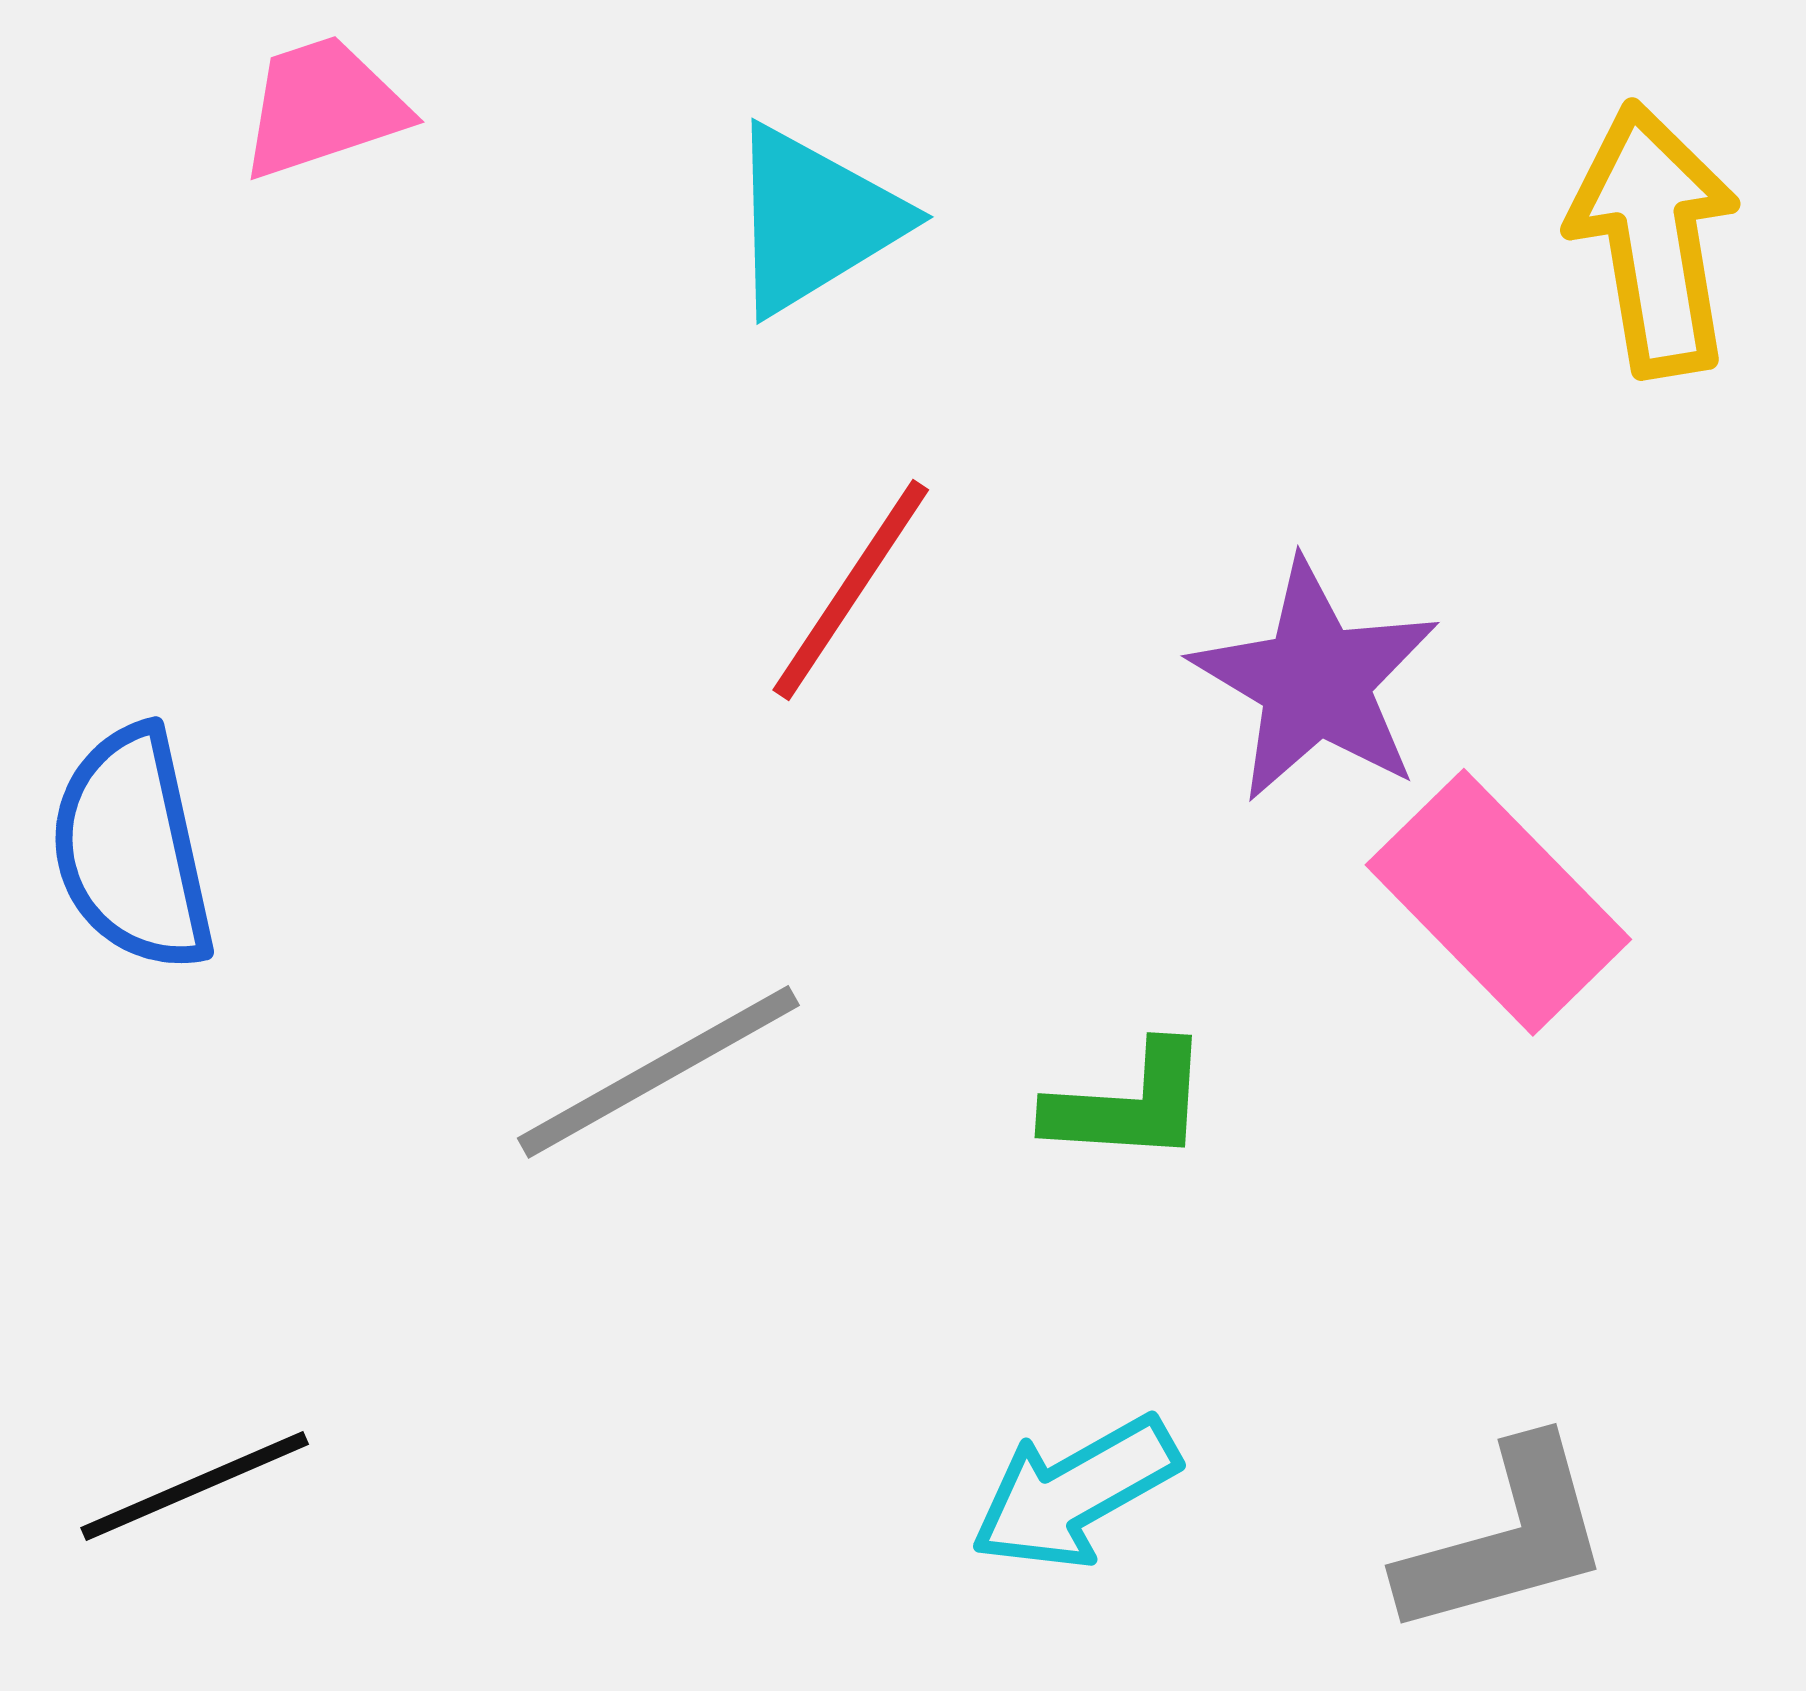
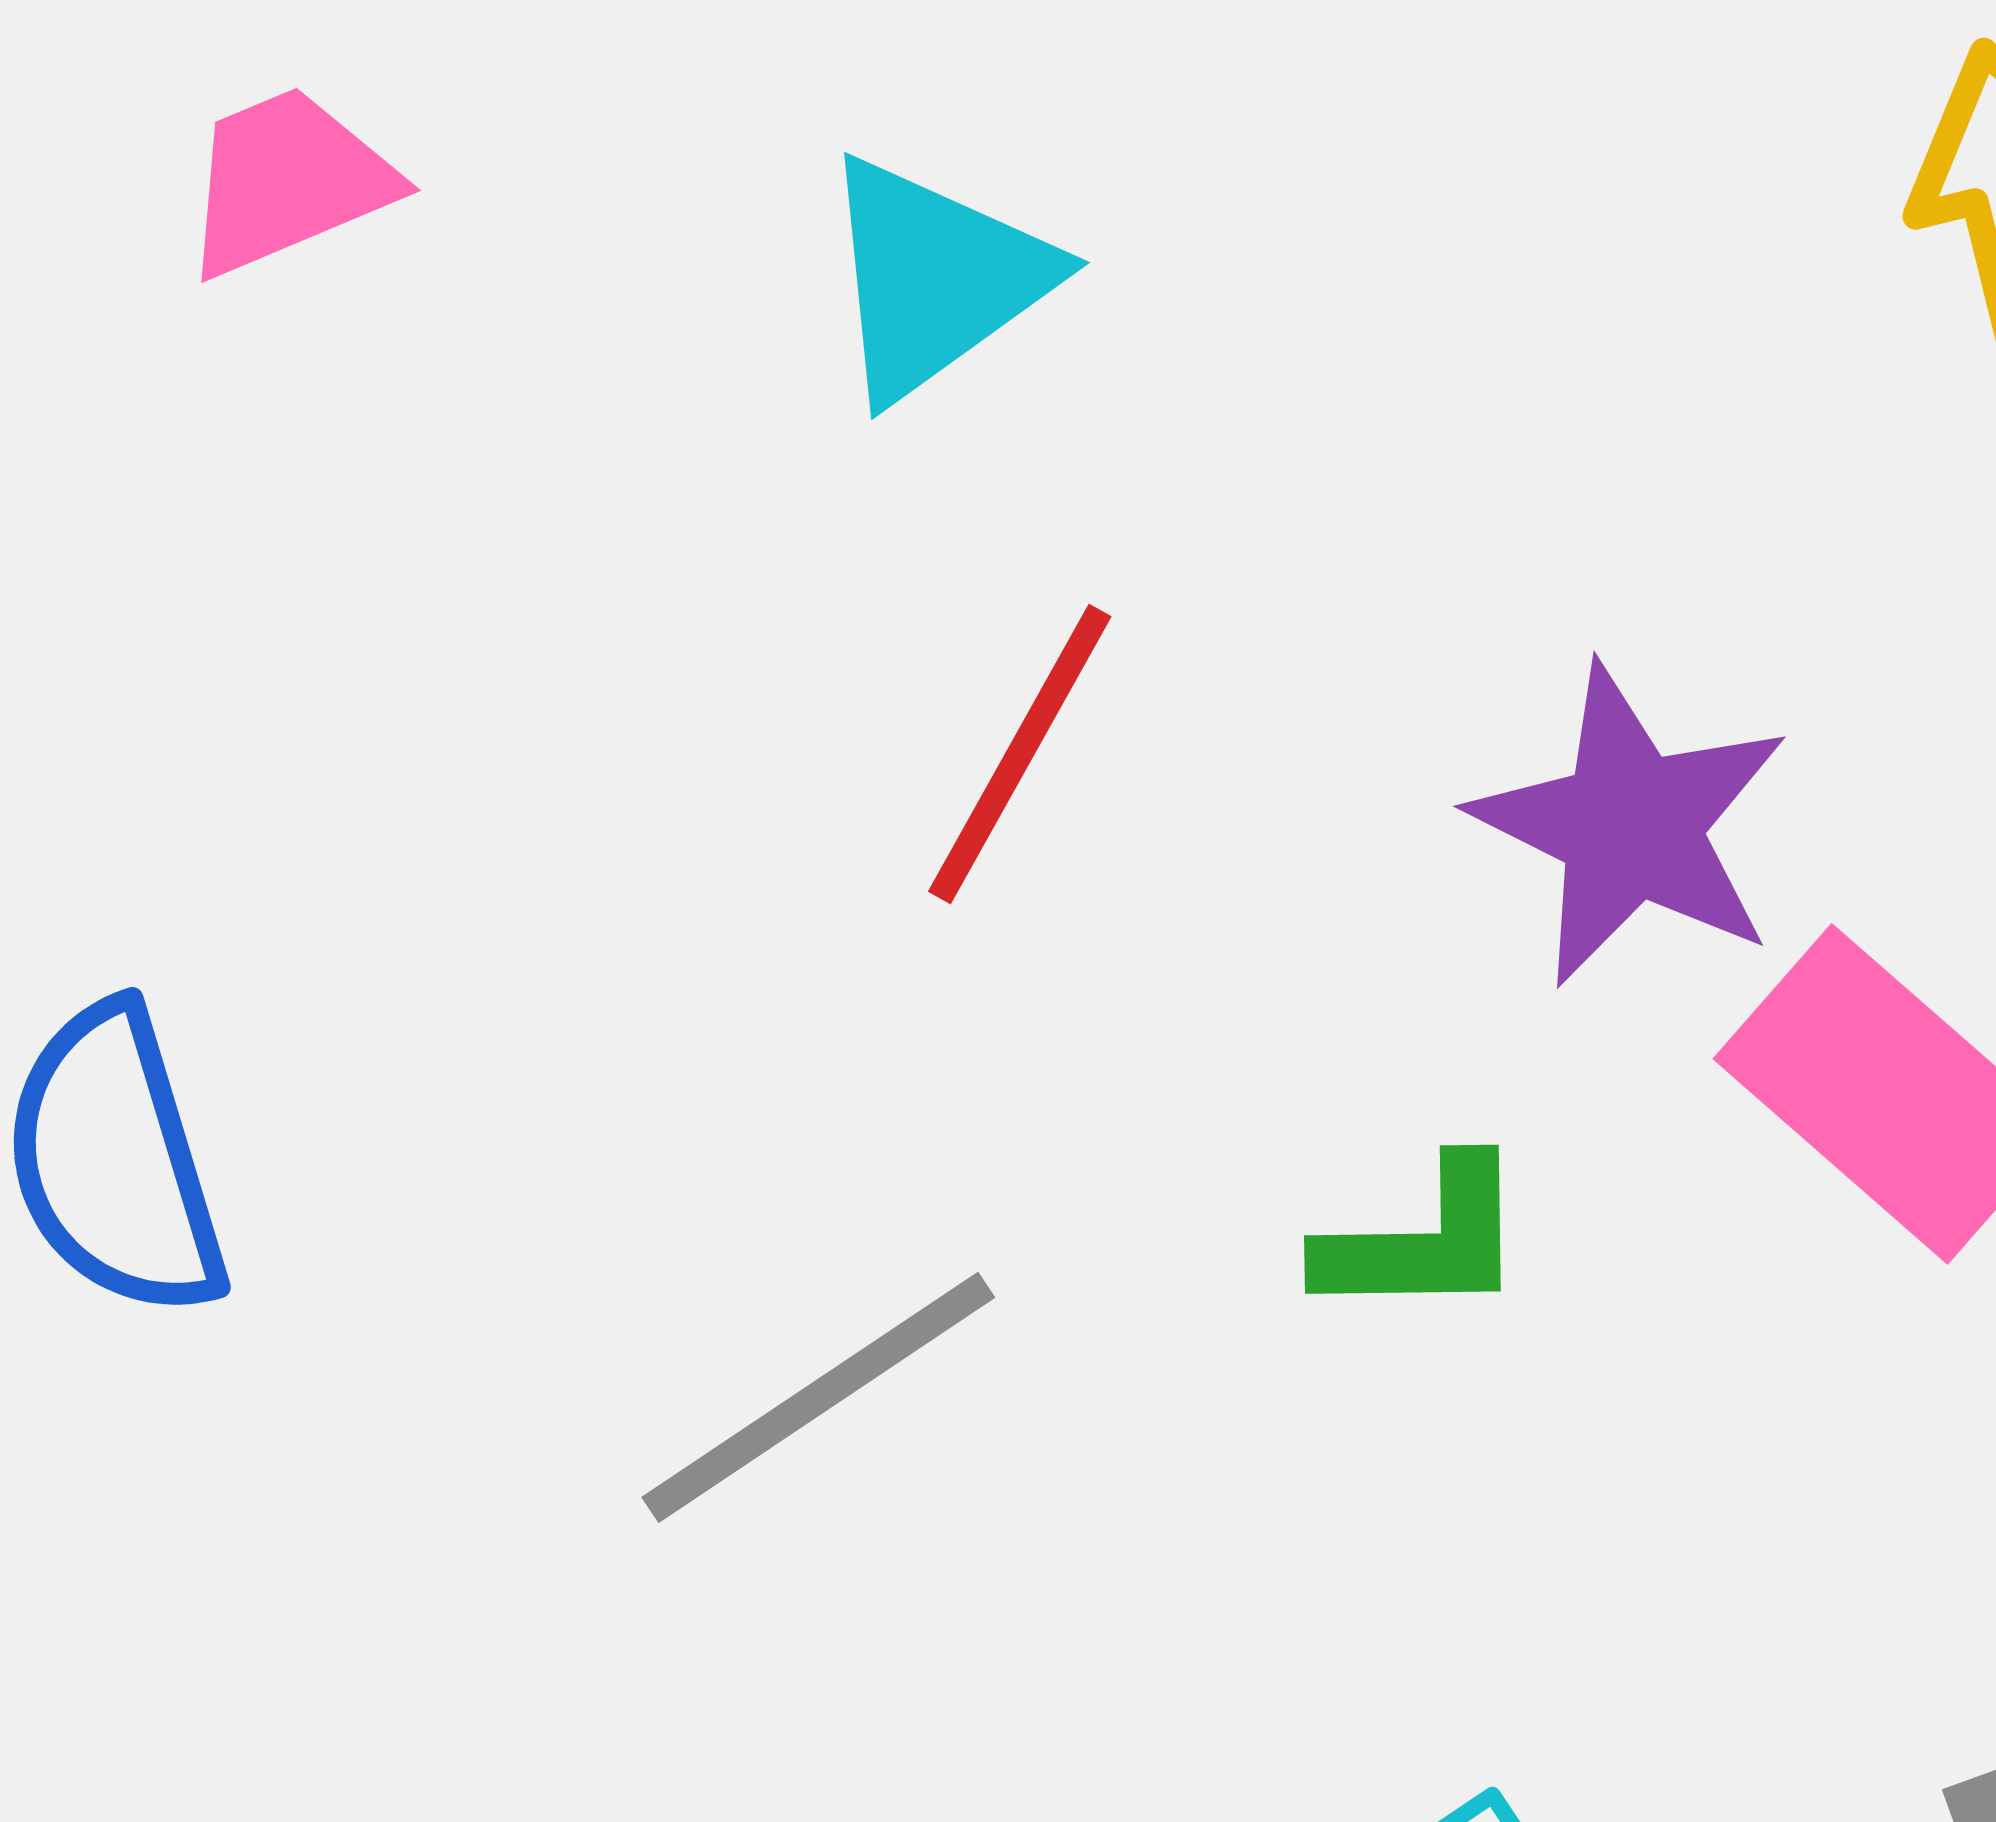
green L-shape: (1129, 1104) -> (1423, 1240), moved

